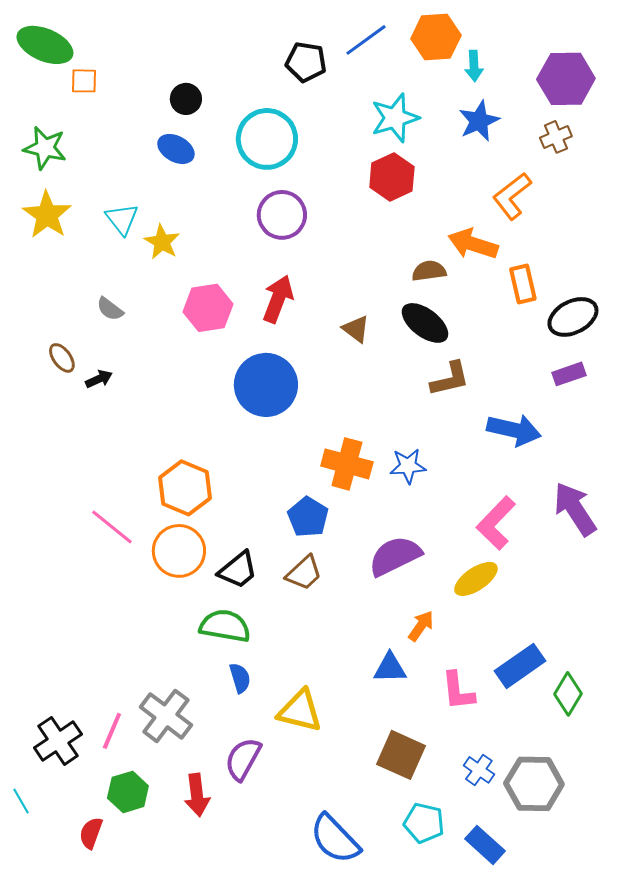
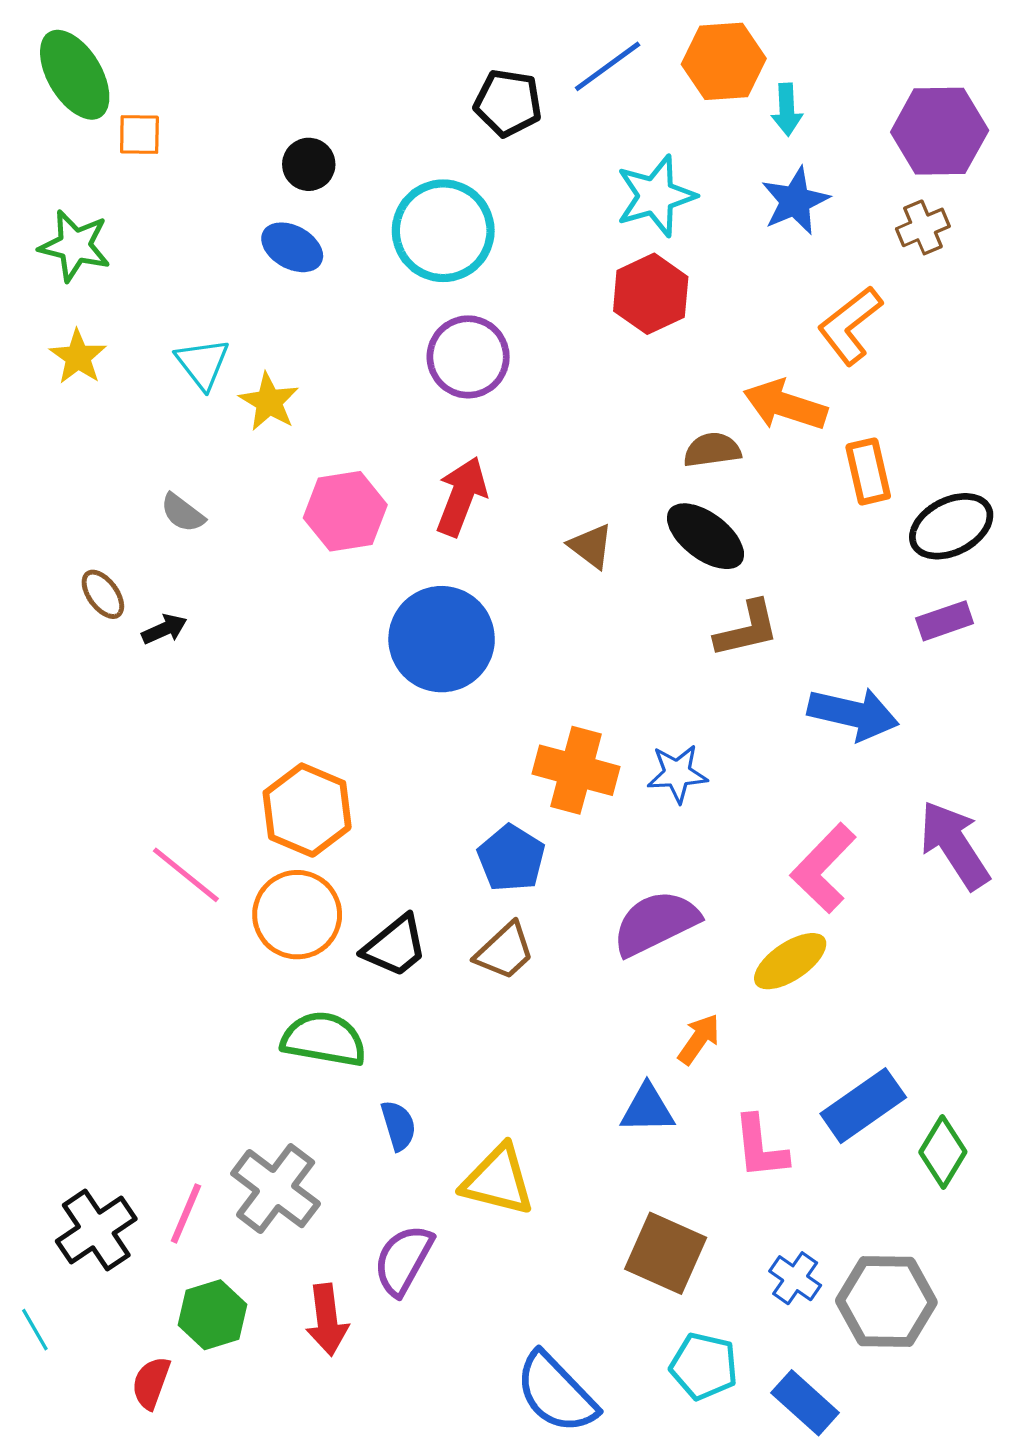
green ellipse: (45, 45) -> (75, 75), turned 36
yellow star: (47, 215) -> (78, 357), size x0.7
green semicircle: (225, 626) -> (324, 1039), moved

